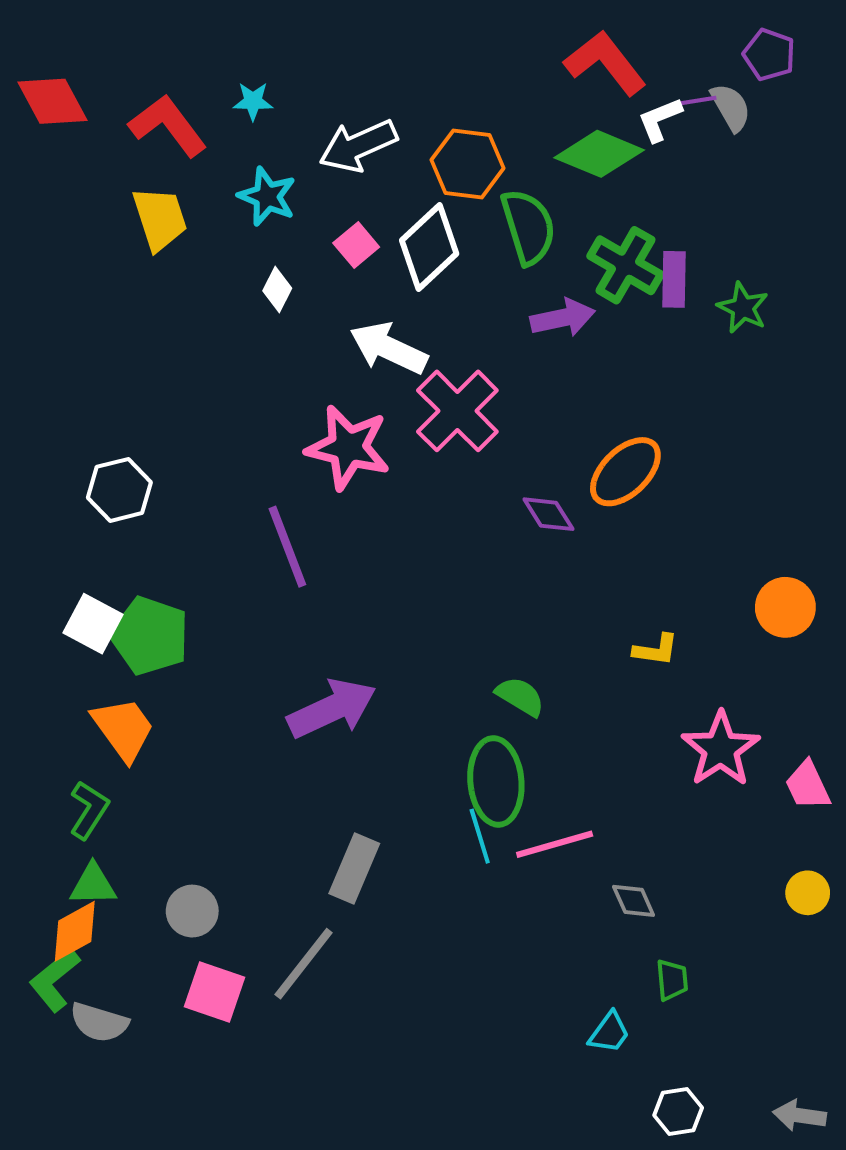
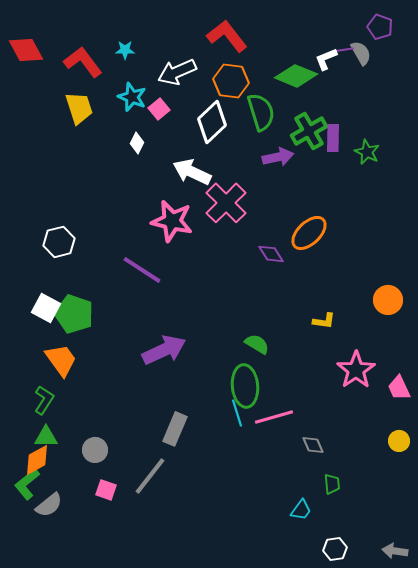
red L-shape: (605, 63) -> (227, 36), moved
pink square: (356, 245) -> (159, 109), moved
green cross: (625, 265) -> (309, 131), turned 30
purple line: (287, 547) -> (142, 270), turned -36
pink square: (214, 992) -> (106, 490), size x0.7
gray semicircle: (99, 1022) -> (49, 505), turned -56

